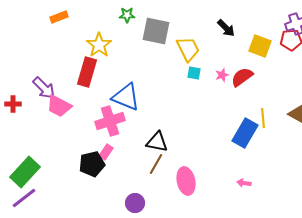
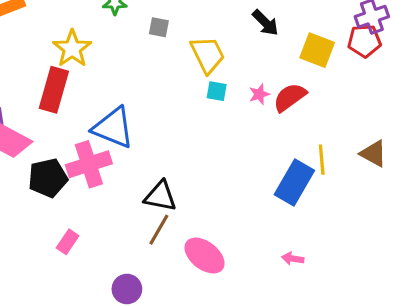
gray square: (156, 31) -> (159, 27), size x0.5
pink rectangle: (106, 152) -> (68, 242), moved
black pentagon: (92, 164) -> (48, 178), moved
pink ellipse: (186, 181) -> (205, 256), turned -40

